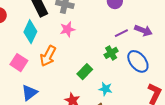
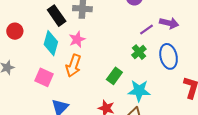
pink star: (67, 29) -> (77, 39), moved
blue ellipse: (138, 61) -> (169, 56), turned 35
cyan star: (105, 89) -> (139, 91), size x1.5

